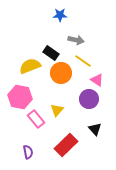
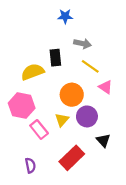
black rectangle: (51, 53) -> (55, 58), turned 49
orange circle: (61, 73) -> (72, 95), moved
purple circle: (89, 99) -> (87, 116), moved

